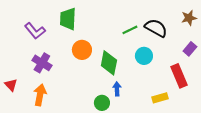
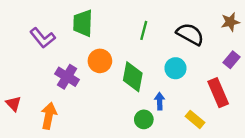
green line: (130, 30) -> (144, 30), moved, turned -49
purple cross: (42, 63) -> (67, 77), moved
blue arrow: (117, 89) -> (160, 101), moved
yellow rectangle: (160, 98) -> (195, 119), turned 56
green circle: (102, 103) -> (144, 119), moved

